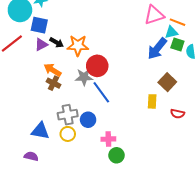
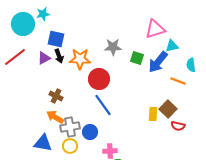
orange line: (177, 22) -> (178, 81), moved
blue square: (39, 25) -> (56, 39), moved
black arrow: (57, 42) -> (59, 56), turned 40
green square: (177, 45) -> (137, 58), moved
orange arrow: (52, 70) -> (55, 117), moved
gray star: (84, 77) -> (113, 47), moved
brown square: (167, 82) -> (168, 109), moved

